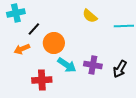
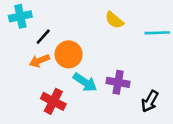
orange arrow: (22, 49) -> (39, 61), moved
black arrow: (120, 69) -> (150, 101), moved
red cross: (42, 80) -> (53, 101), turned 30

